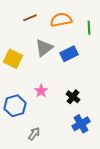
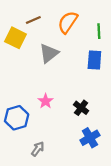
orange semicircle: (61, 20) -> (68, 22), turned -45
blue rectangle: (69, 54) -> (94, 60), moved, turned -60
yellow square: (13, 59) -> (16, 38), moved

